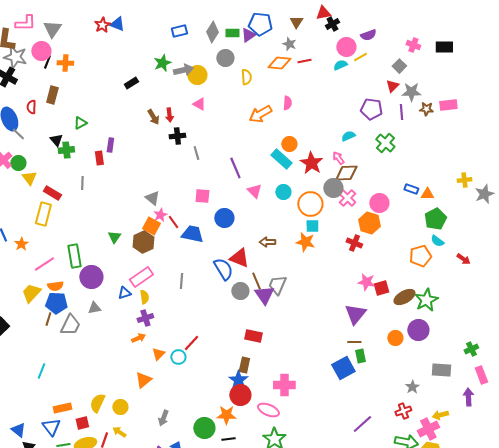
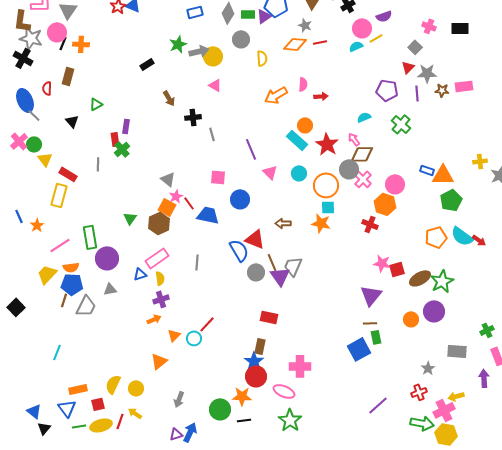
red arrow: (169, 115) -> (321, 96), moved, turned -88
green cross: (66, 150) -> (122, 149), moved, turned -35
orange triangle: (427, 194) -> (443, 175), size x1.6
cyan semicircle: (437, 241) -> (462, 236), moved, size x1.6

